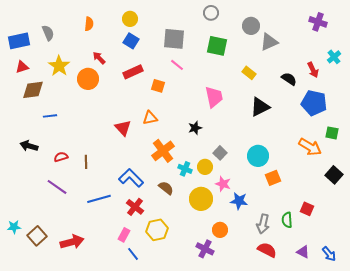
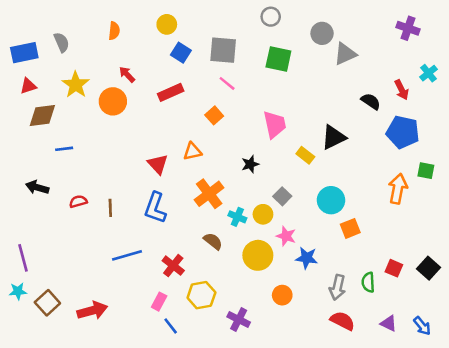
blue square: (131, 41) -> (181, 53), moved
yellow rectangle: (249, 73) -> (305, 155), moved
orange square: (158, 86) -> (214, 115), moved, turned 32
orange arrow: (310, 147) -> (398, 189), turned -110
black square: (334, 175) -> (429, 268), moved
blue L-shape: (131, 178) -> (155, 208), moved, turned -115
purple line: (57, 187) -> (23, 258), moved, turned 40
purple cross: (205, 249) -> (239, 319), moved

